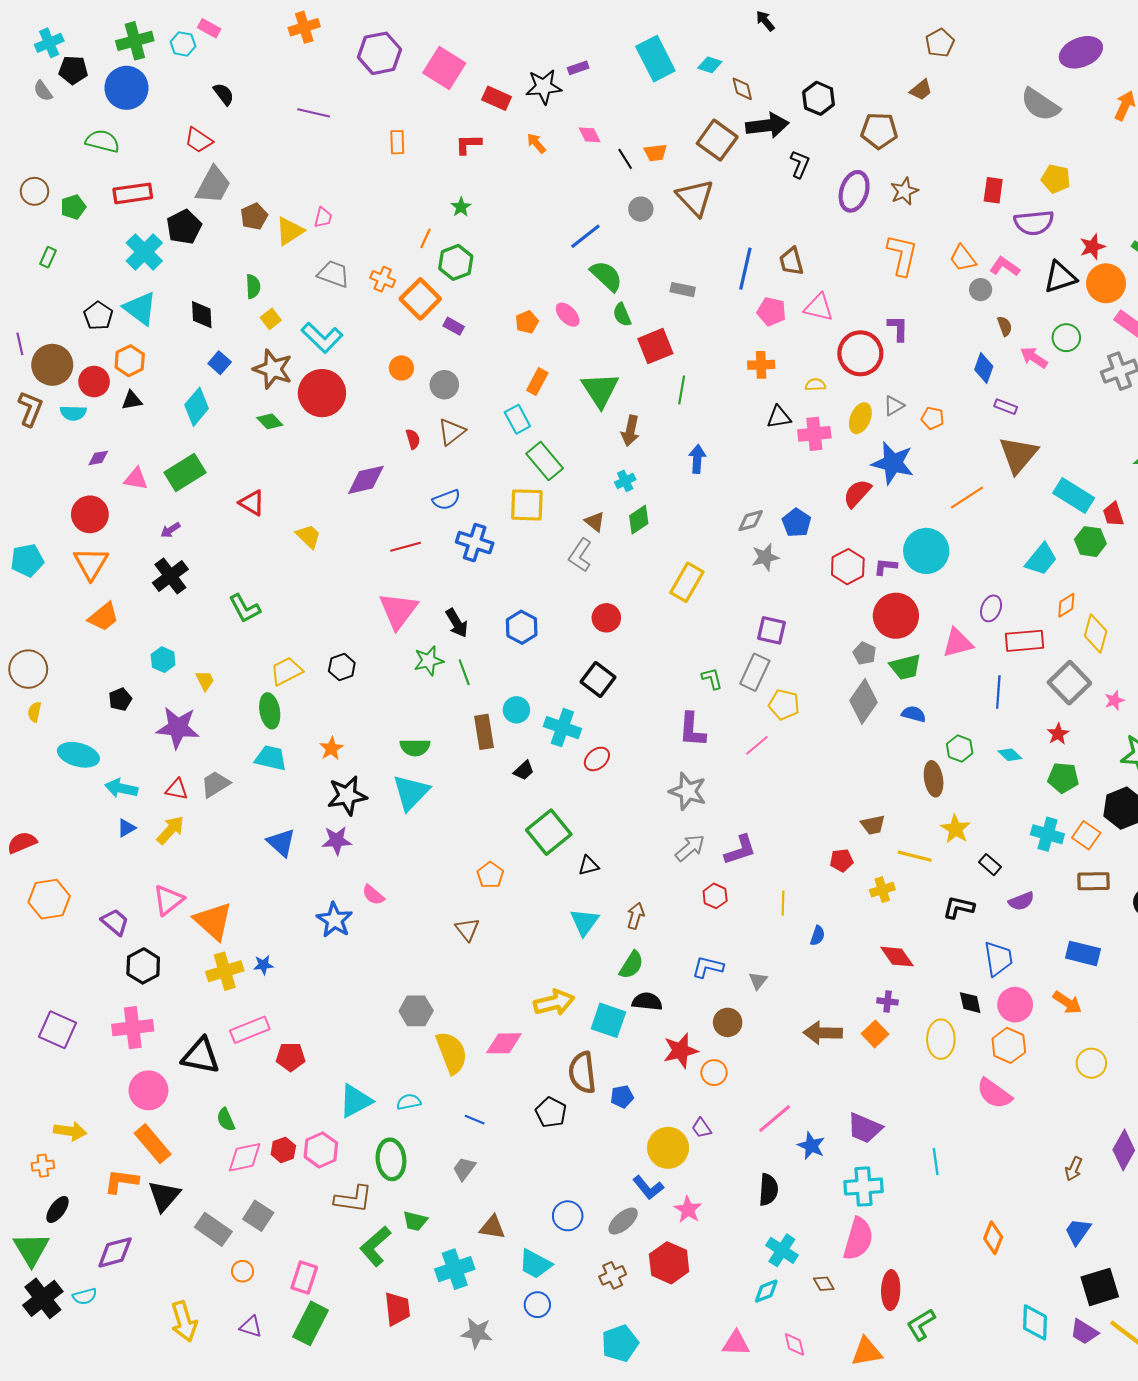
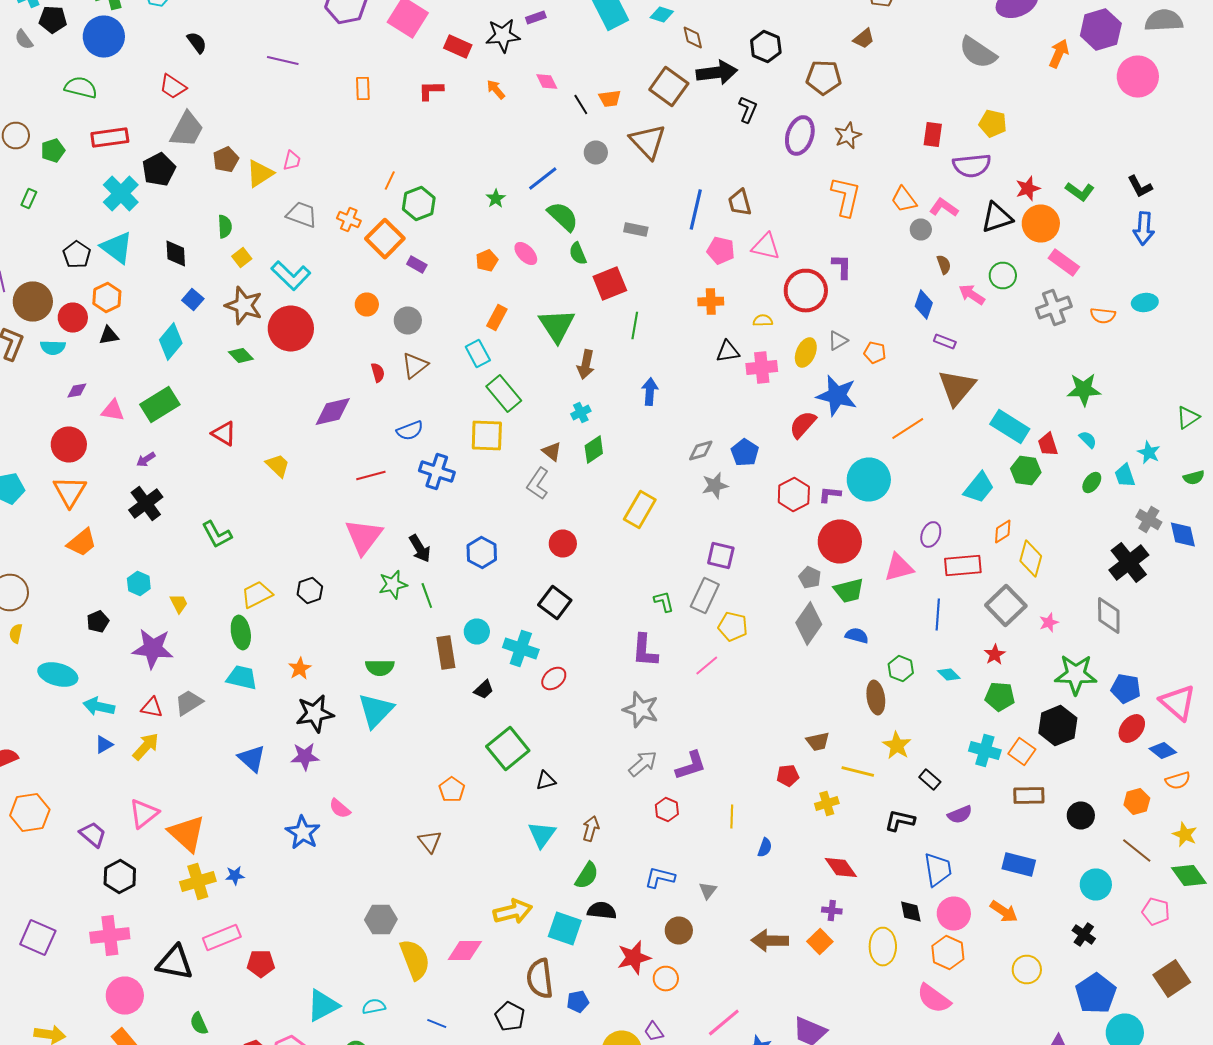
green star: (461, 207) -> (496, 198), moved

